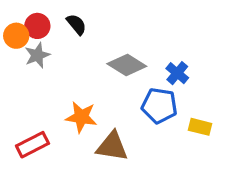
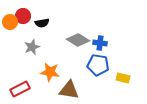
black semicircle: (76, 24) -> (42, 23), moved, turned 120
gray star: (37, 55) -> (32, 47), moved
blue cross: (177, 73) -> (100, 43), moved, turned -32

